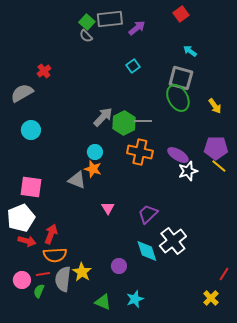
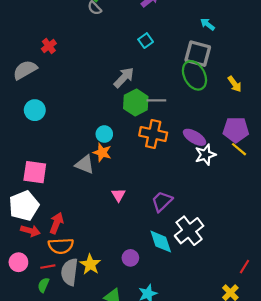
gray arrow: (103, 117) -> (124, 78), moved
pink circle: (22, 280) -> (18, 262), moved

